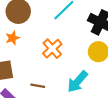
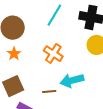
cyan arrow: (77, 82) -> (72, 80), moved, turned 50

